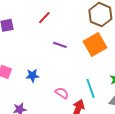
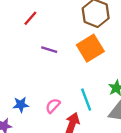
blue star: (32, 76) -> (21, 105), moved
pink semicircle: (62, 93) -> (53, 106), turned -80

